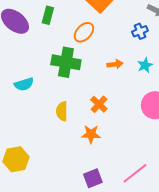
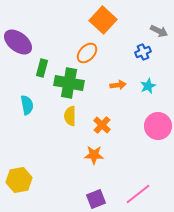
green rectangle: (48, 15) -> (42, 68), moved
cyan semicircle: (24, 84) -> (27, 105), turned -84
yellow semicircle: (62, 111) -> (70, 116), moved

